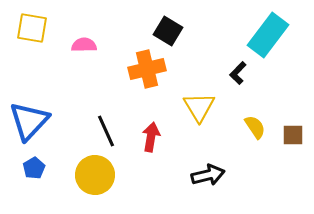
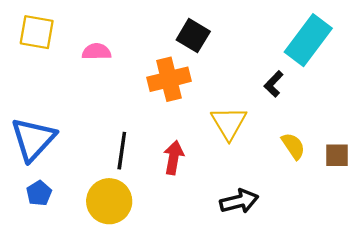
black line: (106, 131) -> (122, 151), turned 32

